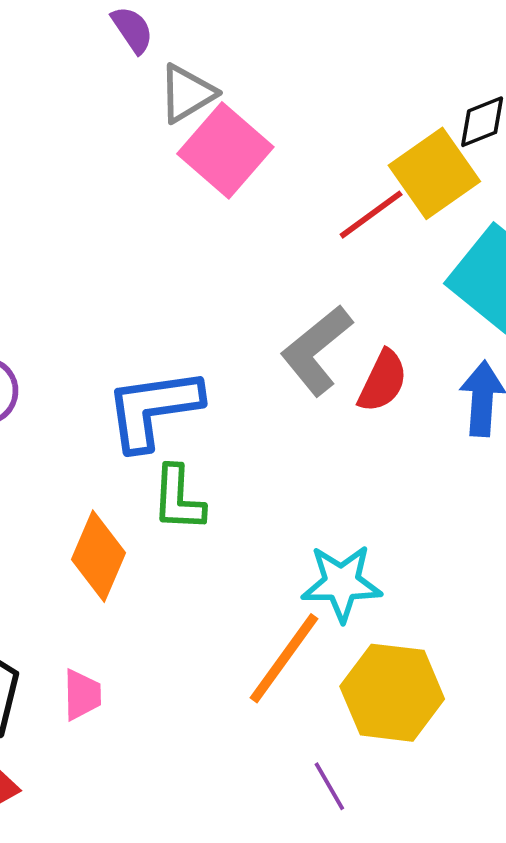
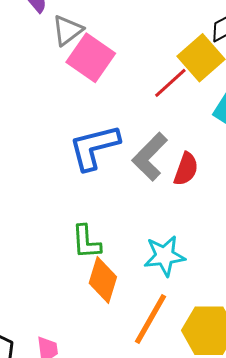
blue L-shape: (153, 409) -> (94, 147), moved
orange diamond: (98, 556) -> (103, 280), moved
cyan star: (342, 583) -> (164, 256), moved

